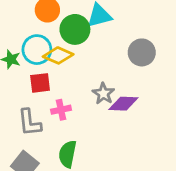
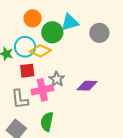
gray circle: (142, 52) -> (99, 33), moved
gray star: (103, 94) -> (57, 79), moved
pink cross: (61, 110) -> (42, 90), size x1.5

